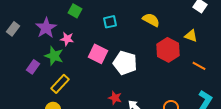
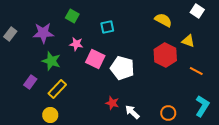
yellow semicircle: (151, 20) -> (163, 20), moved
purple star: (46, 28) -> (43, 33), turned 30
pink star: (67, 39) -> (76, 44), moved
purple rectangle: (33, 67) -> (30, 82), moved

